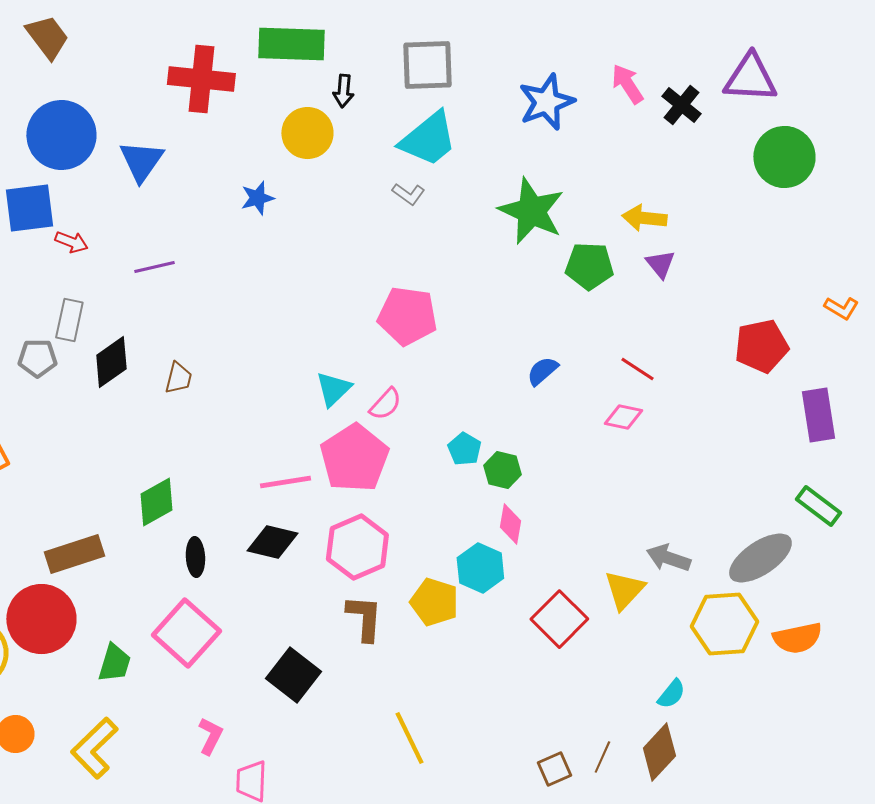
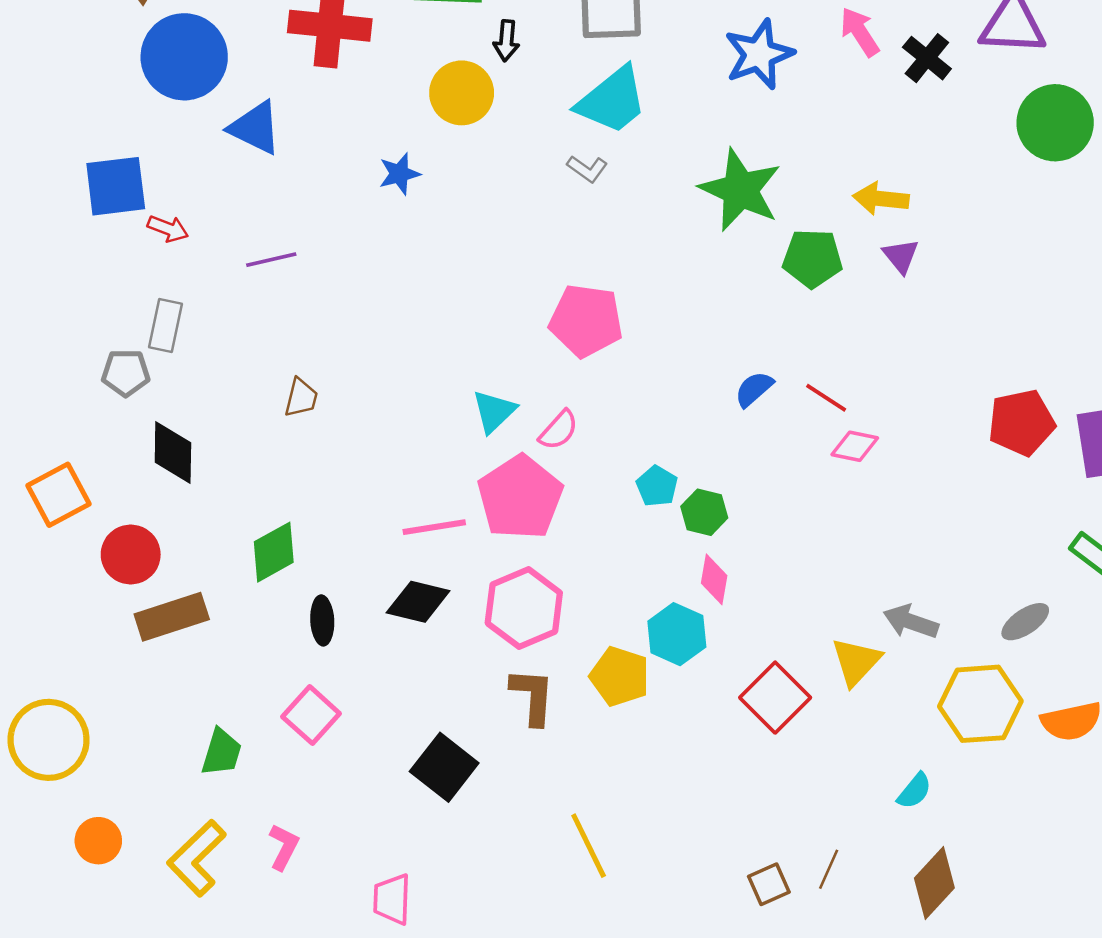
blue circle: (61, 135) -> (184, 57), moved
blue triangle: (141, 161) -> (255, 128), turned -39
red pentagon: (761, 346) -> (1021, 423), moved
black diamond: (111, 362) -> (173, 452), moved, turned -54
red line: (637, 369) -> (826, 398), moved
gray ellipse: (760, 558) -> (1025, 622), size x0.6
red circle: (41, 619) -> (131, 555), moved, size x0.7
pink square: (186, 633) -> (311, 715), size x0.7
pink L-shape: (210, 736) -> (284, 847), moved
brown diamond: (659, 752) -> (934, 883), moved

